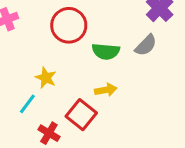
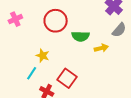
gray semicircle: (146, 45) -> (119, 30), moved
yellow arrow: (106, 90) -> (101, 48), moved

